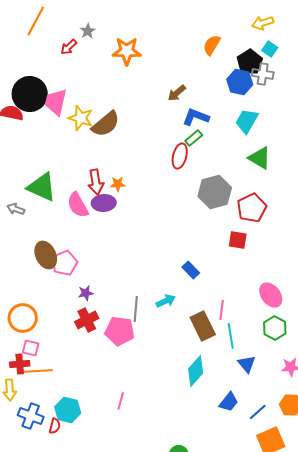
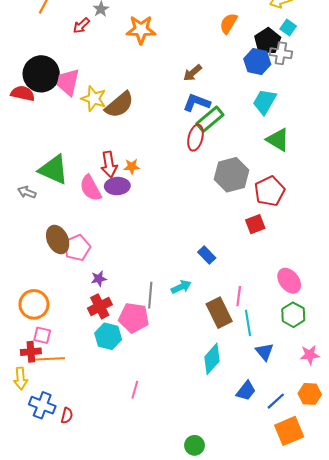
blue L-shape: (196, 117) -> (197, 103), moved
green rectangle: (194, 138) -> (210, 119), size x1.5
red square: (238, 240) -> (255, 224), turned -30
cyan hexagon: (68, 410) -> (108, 336), moved

